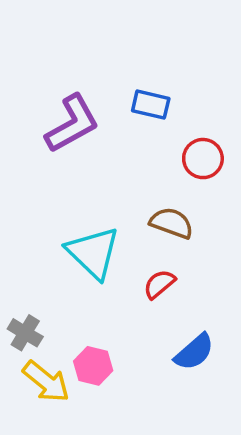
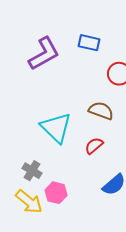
gray cross: (25, 333) -> (32, 171), moved

